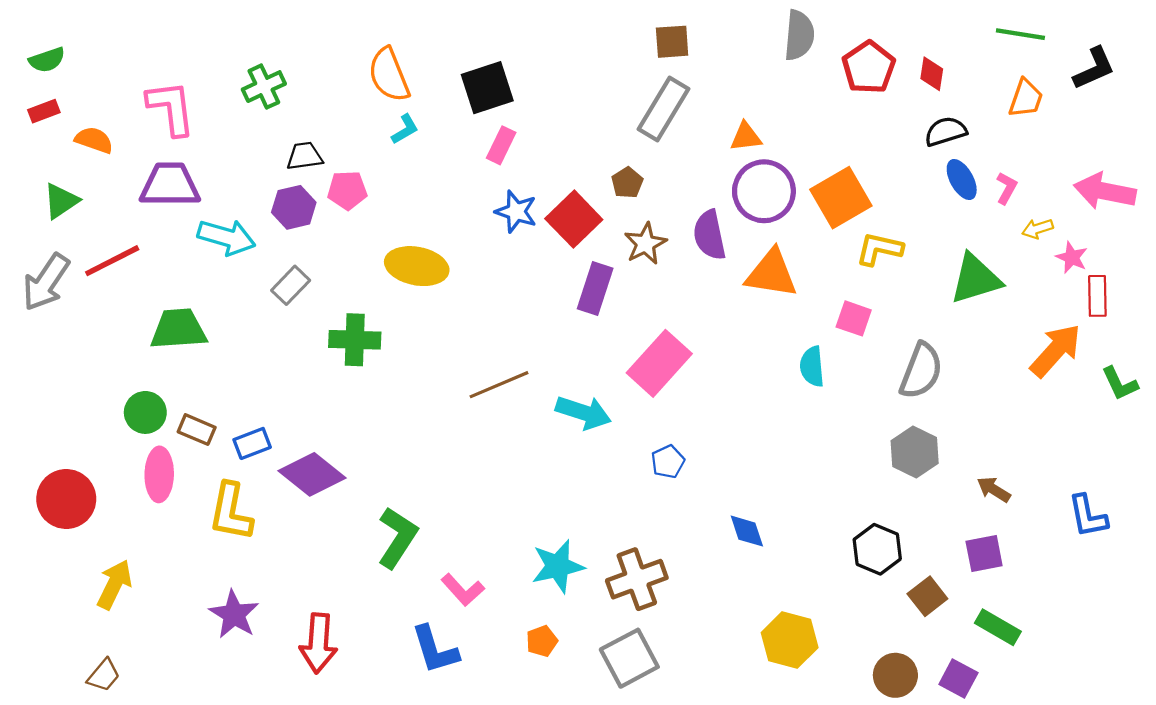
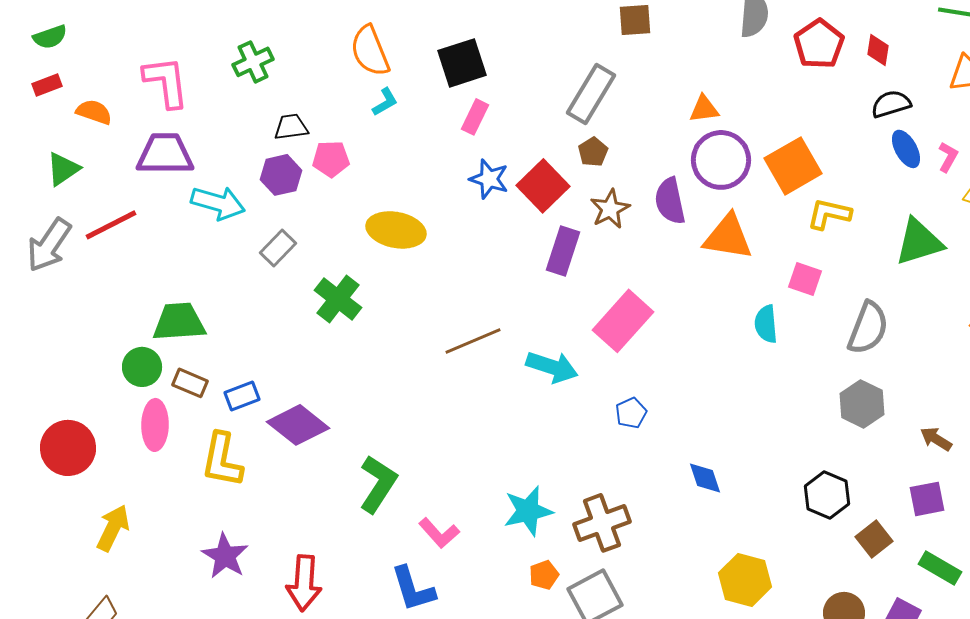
gray rectangle: (664, 109) -> (591, 94), moved
green trapezoid: (178, 329) -> (179, 322), moved
green cross: (355, 340) -> (338, 299), turned 36
orange pentagon: (542, 641) -> (544, 575), moved

